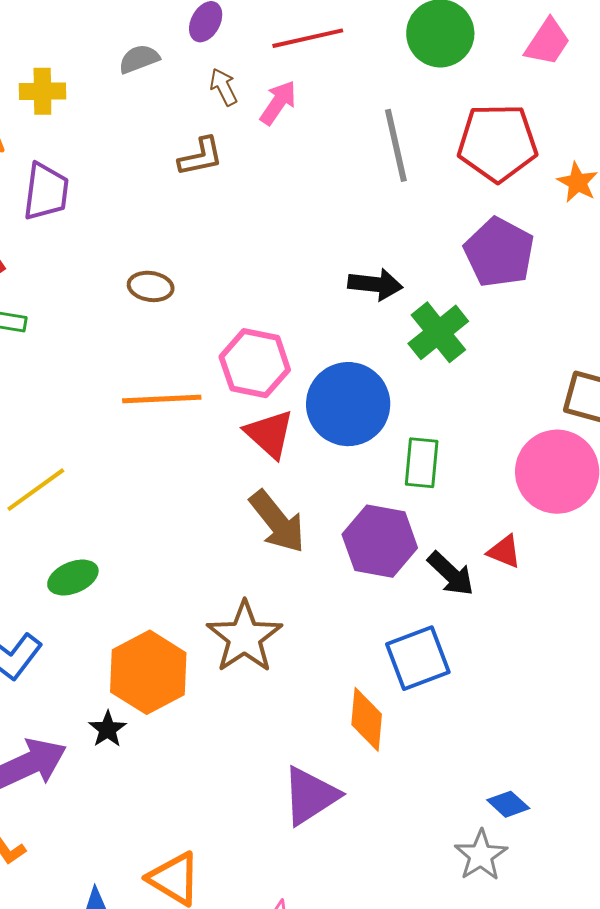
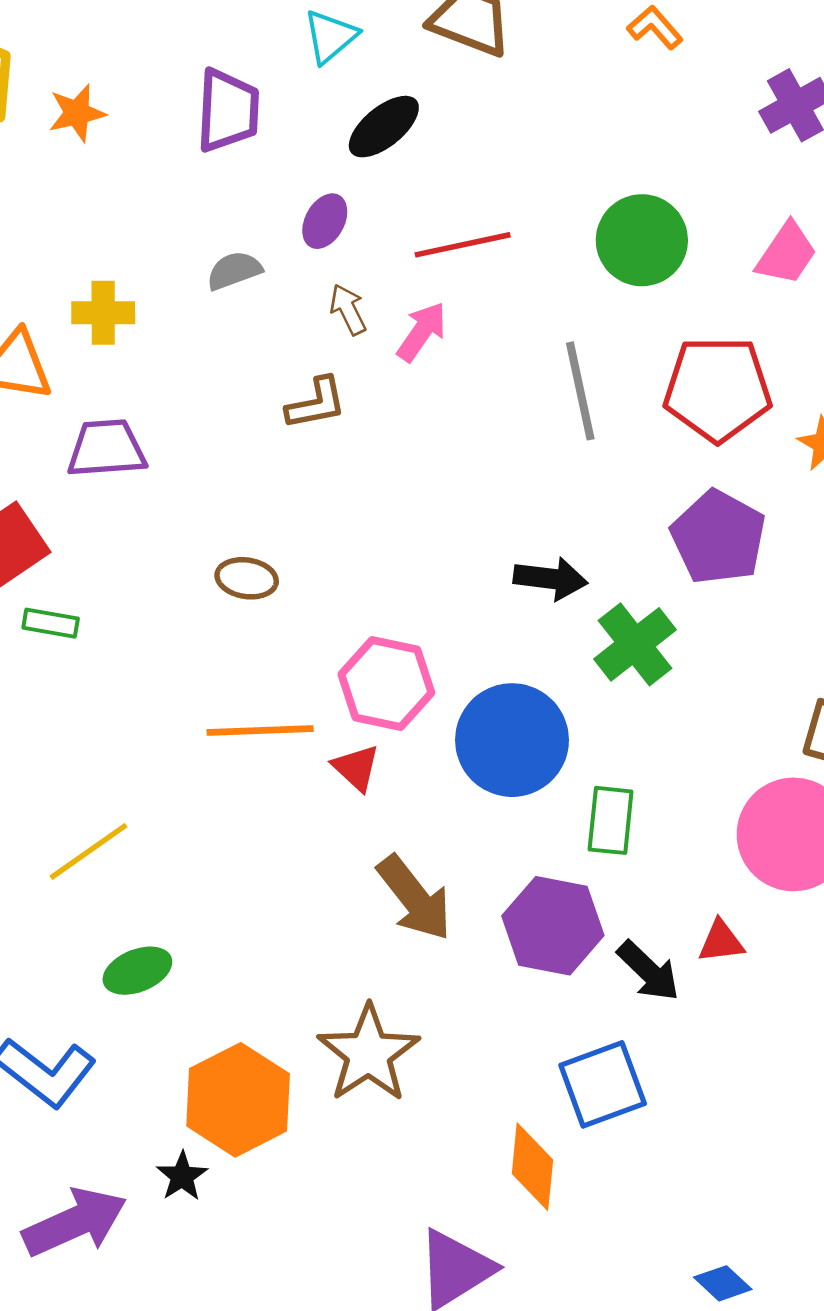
purple trapezoid: (46, 192) -> (106, 449), turned -102
red triangle: (269, 434) -> (356, 768), moved, size x0.7
red triangle: (504, 551) -> (721, 942), turned -30

